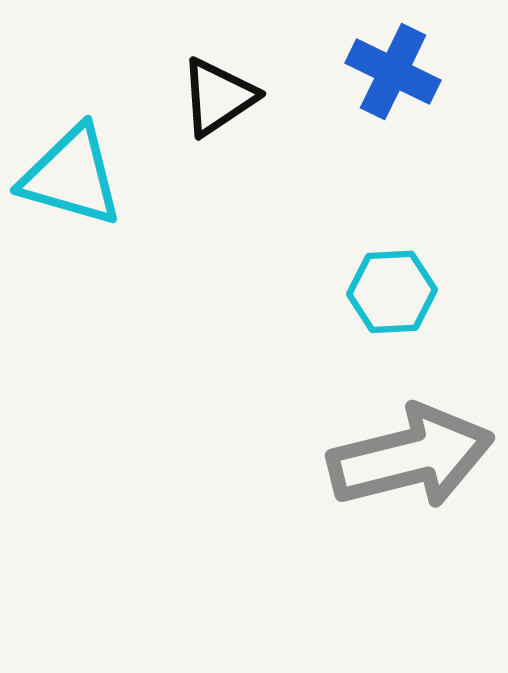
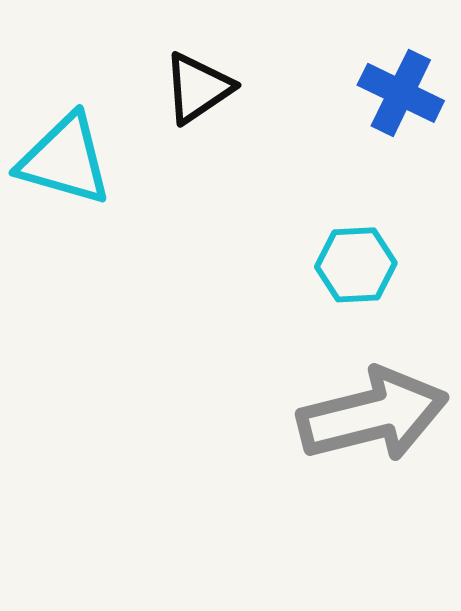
blue cross: (393, 72) -> (401, 93), moved

